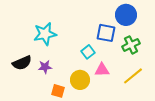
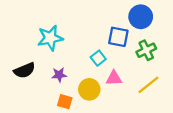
purple star: (45, 67) -> (59, 75), moved

